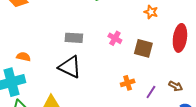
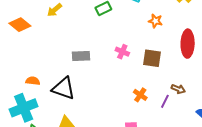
black triangle: (70, 67) -> (64, 88), moved
orange cross: (128, 83) -> (140, 95), turned -32
brown arrow: (176, 86) -> (178, 89), moved

